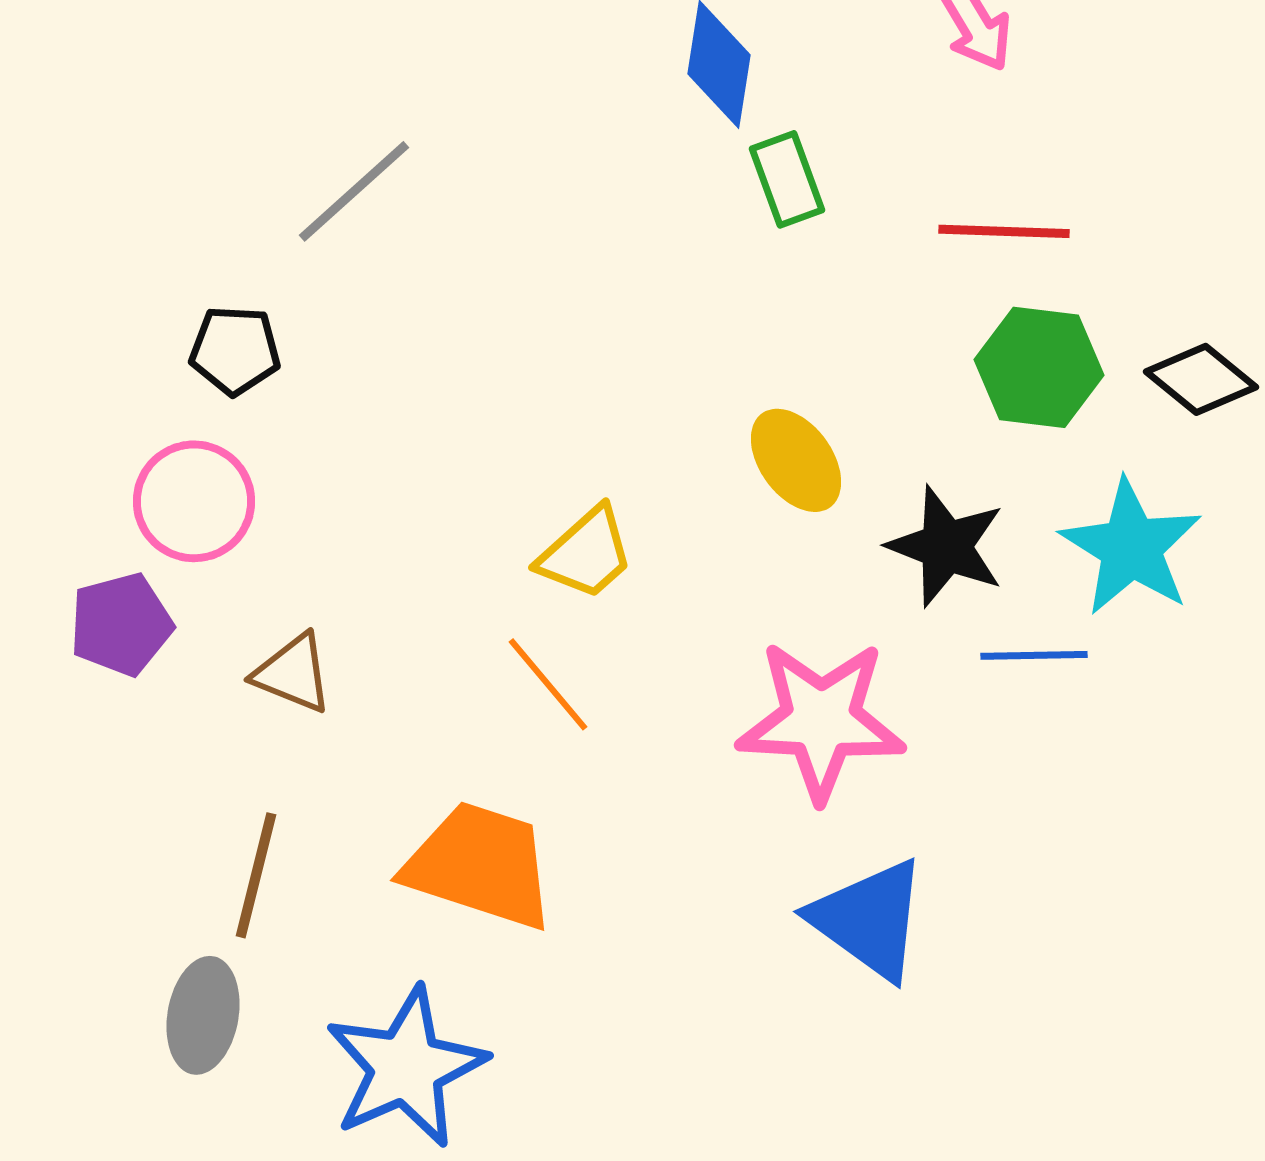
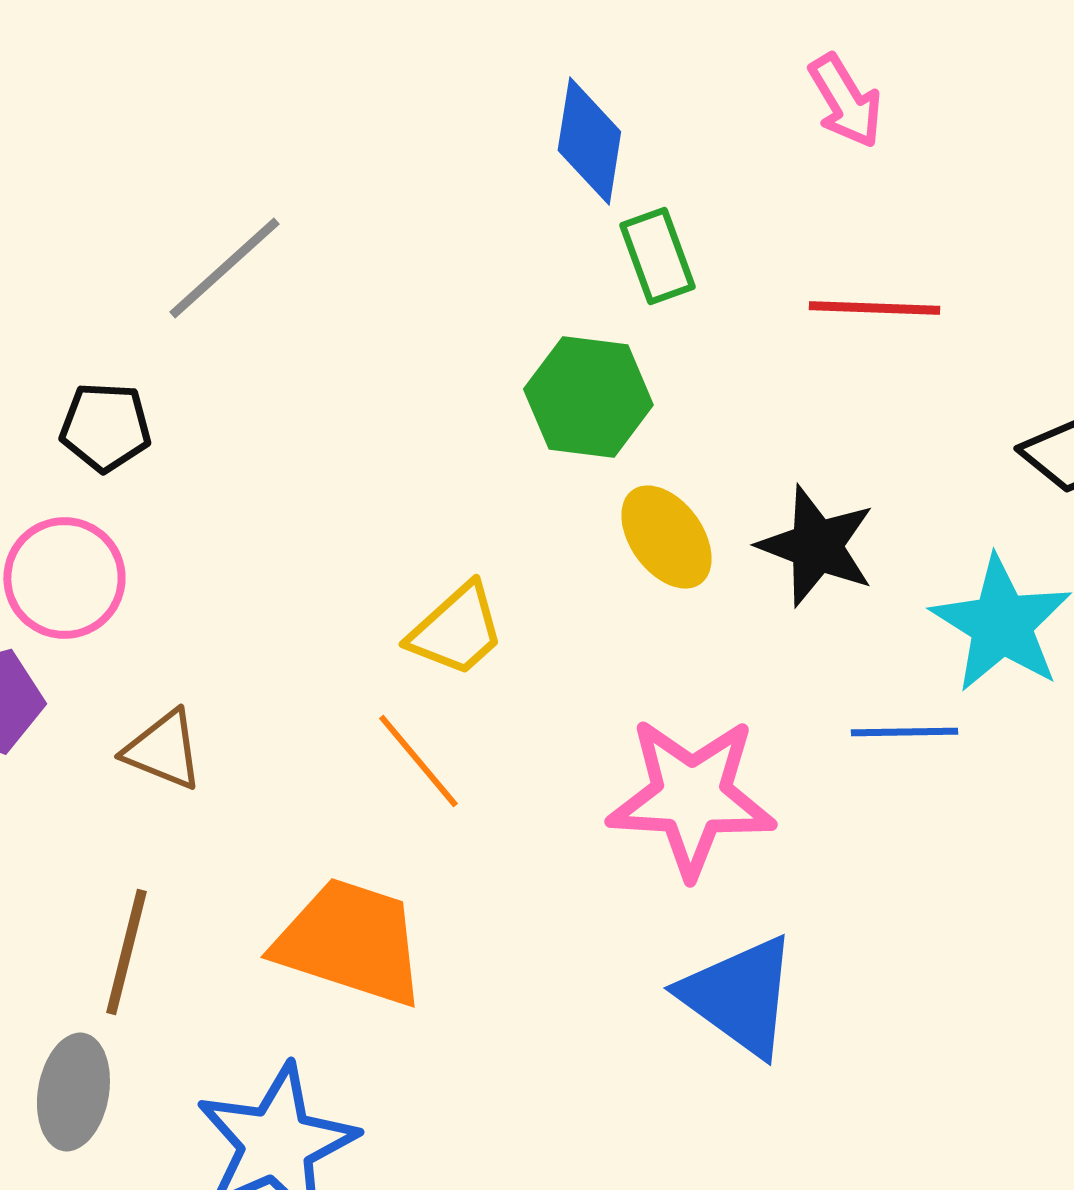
green hexagon: (1039, 367) -> (588, 397), moved
black star: (946, 546) -> (816, 546), moved

